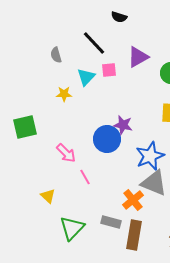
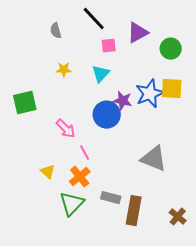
cyan triangle: (86, 77) -> (101, 74), moved
blue star: (150, 156) -> (150, 94), moved
orange cross: (133, 200) -> (80, 177), moved

